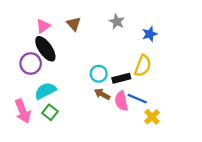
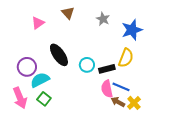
brown triangle: (74, 24) -> (68, 13), moved
blue star: (150, 34) -> (132, 30), size x1.5
black ellipse: (45, 49) -> (59, 55), moved
purple circle: (31, 63) -> (27, 67), moved
brown arrow: (102, 94) -> (118, 102), moved

